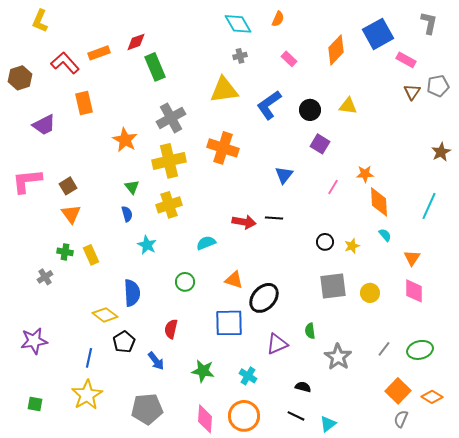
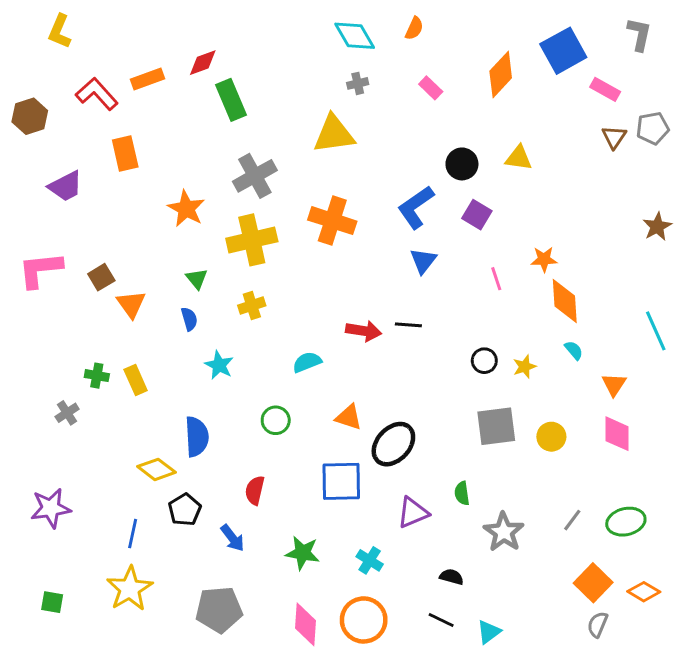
blue L-shape: (269, 105) -> (416, 207), moved
pink line: (333, 187) -> (496, 279), turned -49
yellow cross: (169, 205) -> (252, 306), size x0.7
cyan line: (429, 206) -> (656, 331), moved, turned -48
orange triangle: (71, 214) -> (131, 304), moved

